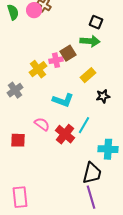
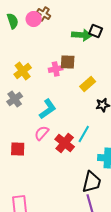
green arrow: (90, 41) -> (82, 35), moved
brown square: (68, 53) -> (68, 62), turned 35
yellow cross: (38, 69) -> (23, 71), moved
cyan L-shape: (63, 100) -> (48, 109), moved, turned -55
pink semicircle: (42, 124) -> (42, 133), turned -84

